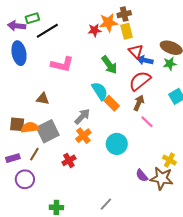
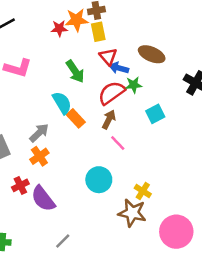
green star: (170, 64) -> (134, 85), moved
cyan circle: (117, 144) -> (99, 180), moved
purple semicircle: (142, 175) -> (43, 199), moved, size x1.6

